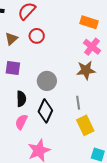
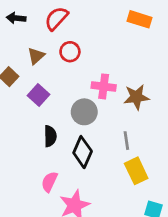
orange rectangle: (89, 22) -> (140, 19), moved
pink cross: (92, 47) -> (104, 86), moved, turned -30
purple square: (13, 68) -> (39, 95), turned 35
pink semicircle: (21, 122) -> (49, 182), moved

